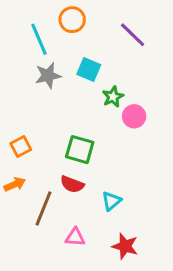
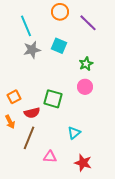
orange circle: (72, 20) -> (60, 12), moved
green star: (113, 97) -> (86, 64), moved
pink circle: (134, 116) -> (85, 87), moved
orange arrow: (15, 184) -> (10, 122), turned 88
red semicircle: (72, 184) -> (32, 113), moved, turned -35

